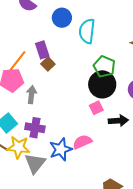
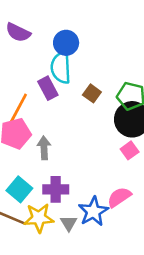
cyan semicircle: (87, 31) -> (61, 67), moved
brown square: (48, 64) -> (92, 93), moved
gray triangle: (35, 163) -> (69, 223), moved, size x0.6

